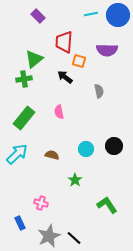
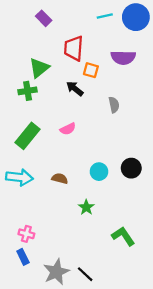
pink semicircle: (59, 112) -> (68, 129), turned -104
cyan arrow: (17, 154) -> (19, 177), turned 50
pink cross: (41, 203) -> (26, 234), moved

